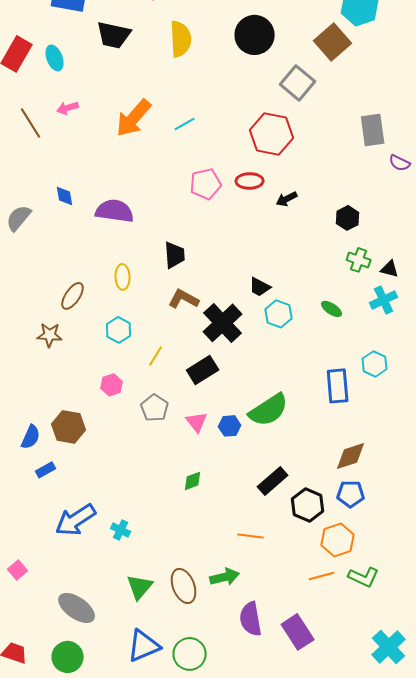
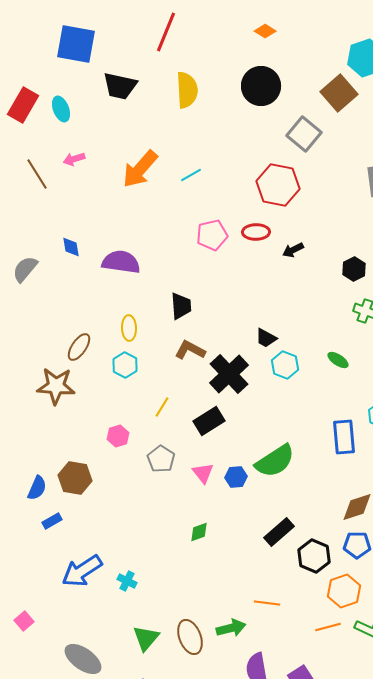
cyan hexagon: (119, 330) -> (125, 365), moved
brown star: (50, 335) -> (56, 386), size x1.5
orange line: (251, 536) -> (267, 603), moved

